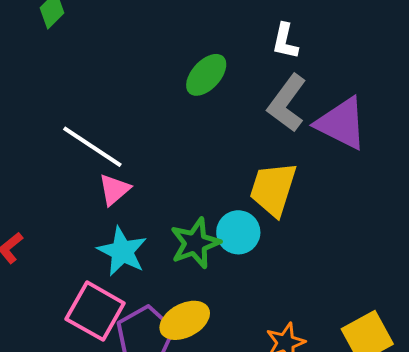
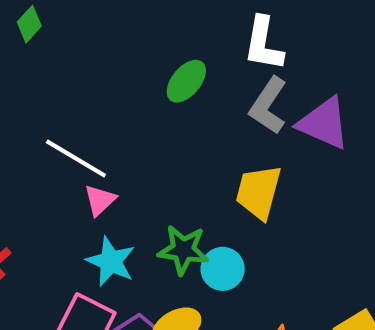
white L-shape: (285, 41) -> (263, 44), size x1.5
cyan circle: (238, 232) -> (223, 269), moved
green star: (195, 243) -> (183, 250), turned 30

